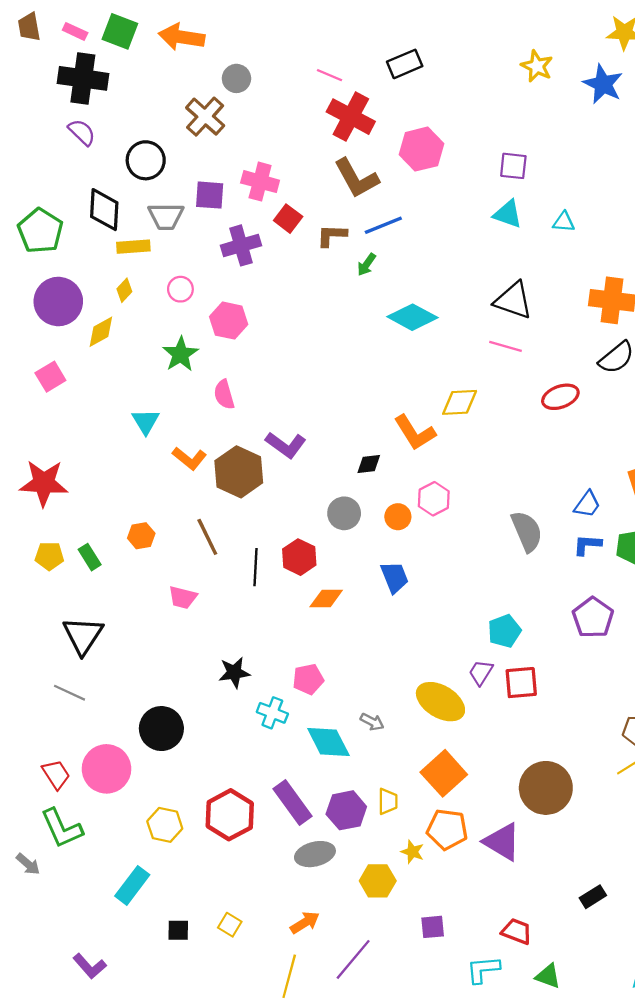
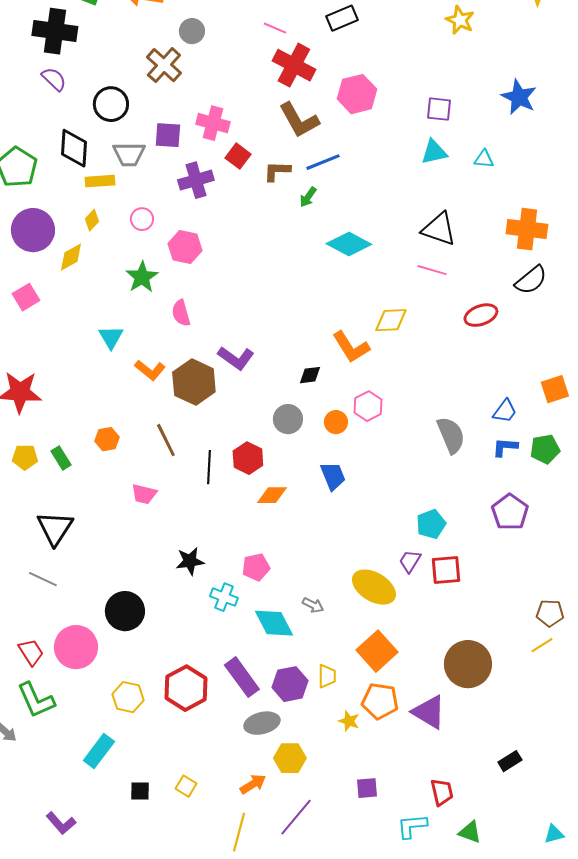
blue star: (603, 84) -> (519, 97), moved
cyan triangle: (508, 214) -> (434, 152), turned -32
yellow hexagon: (378, 881) -> (290, 758), moved
red trapezoid: (517, 931) -> (442, 792), turned 56

